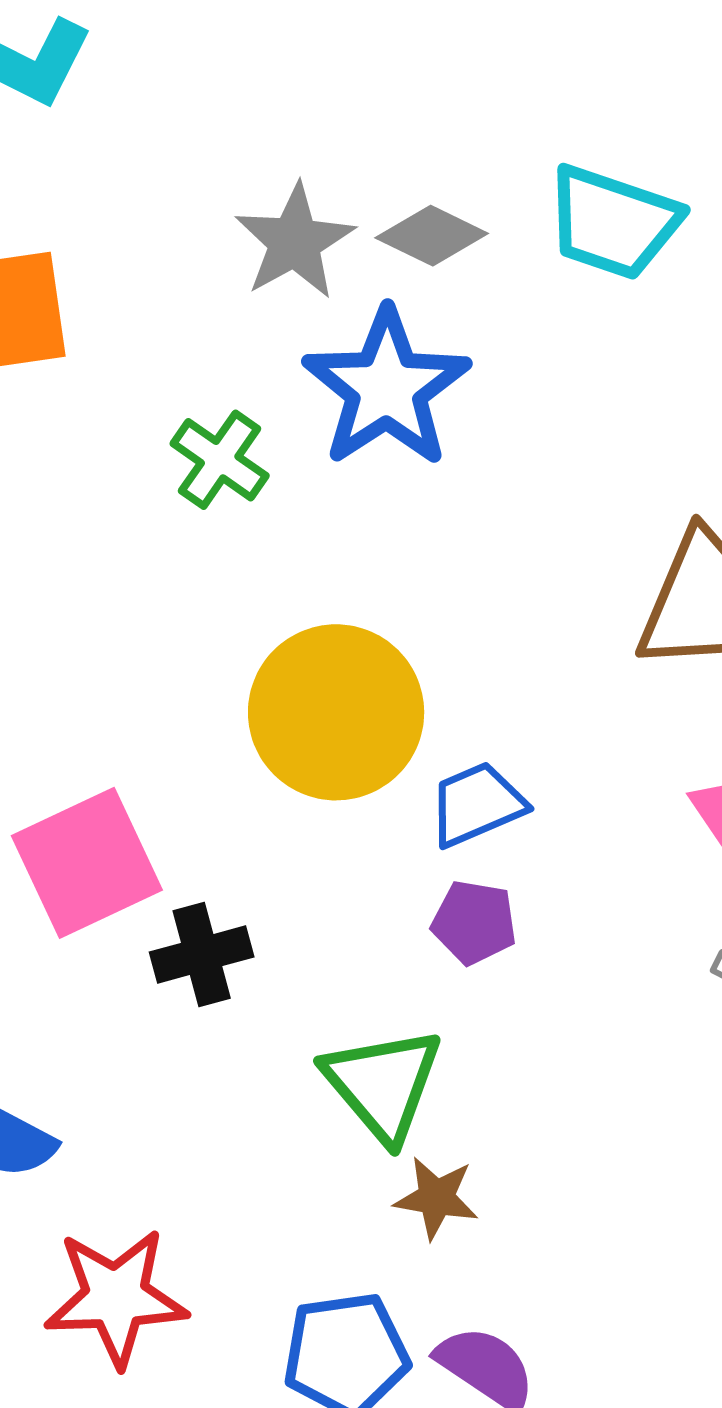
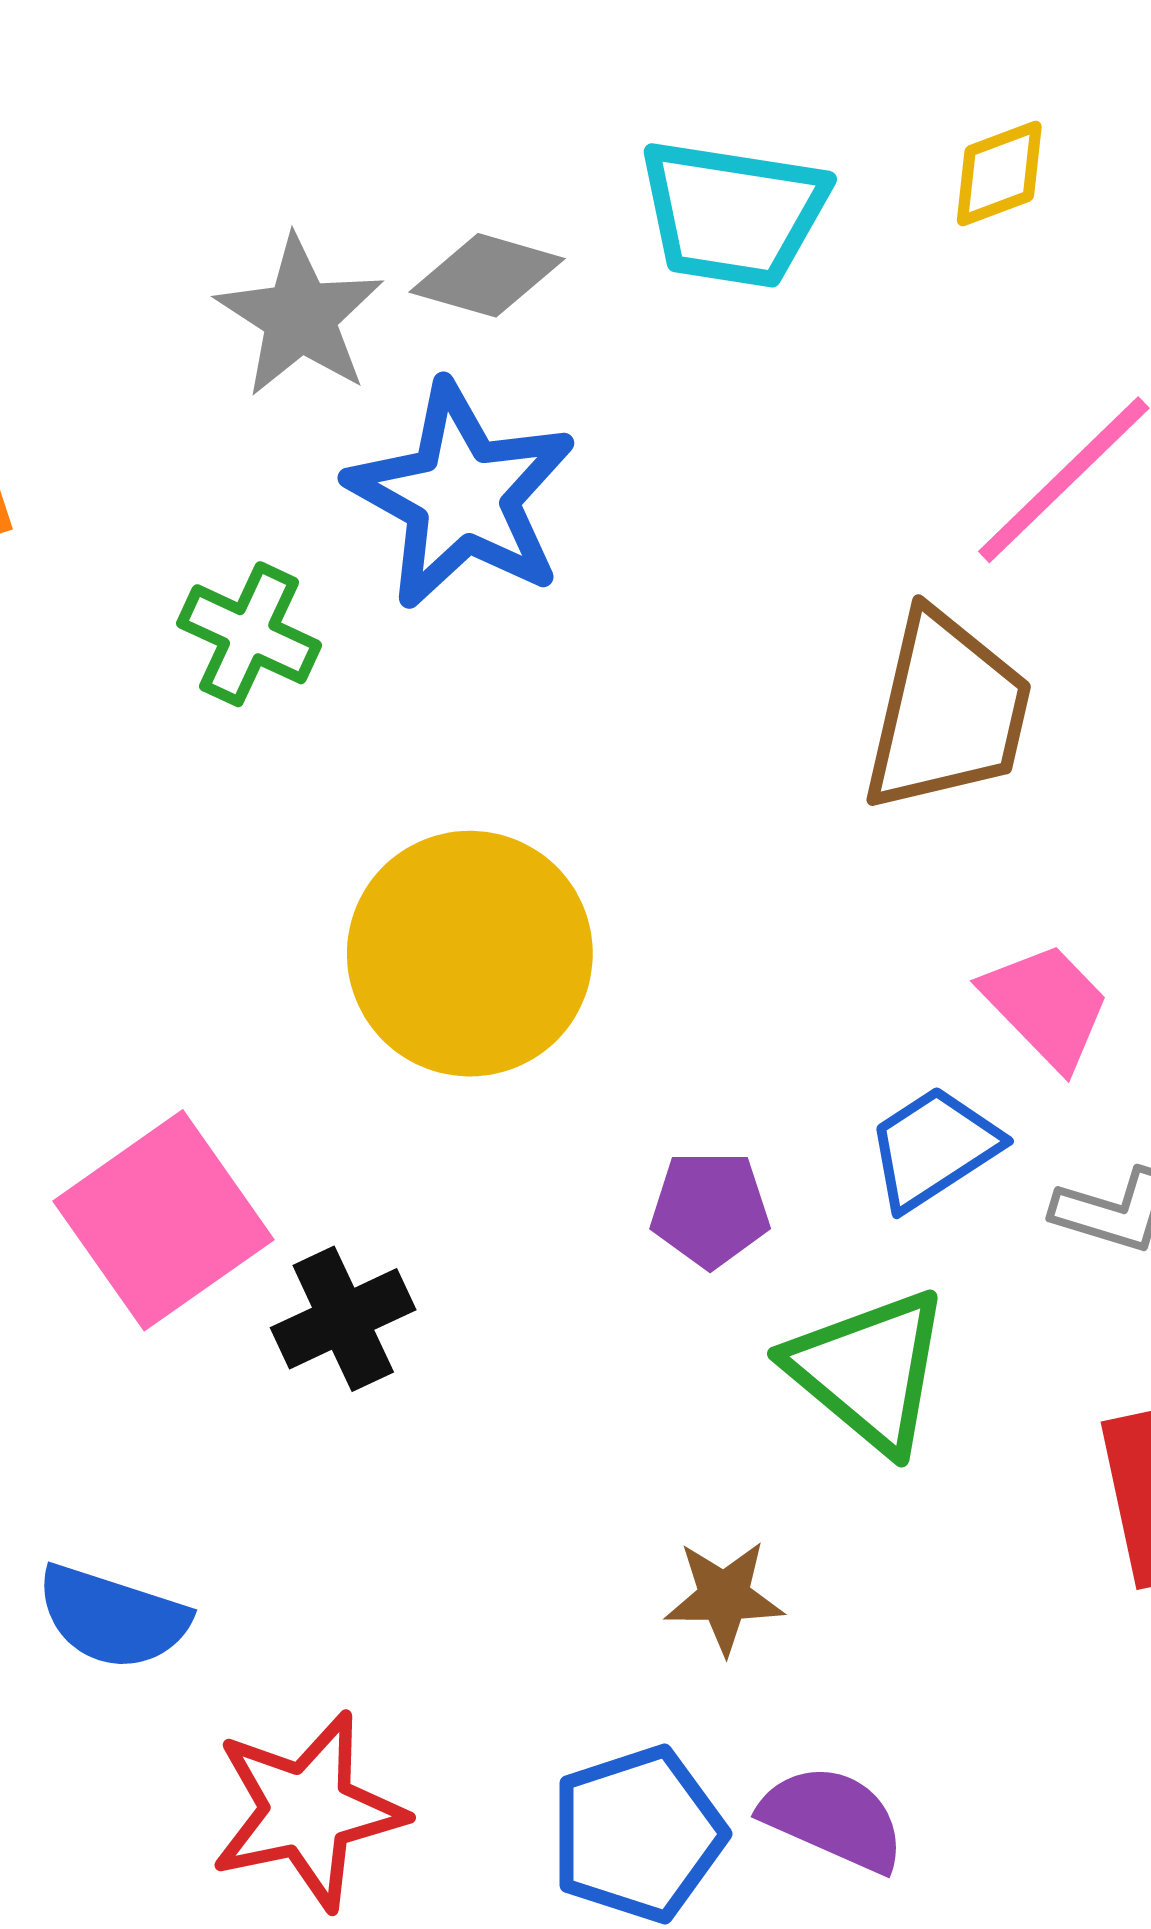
blue trapezoid: (477, 804) -> (933, 1148), moved
green triangle: (383, 1084) -> (869, 1370), moved

